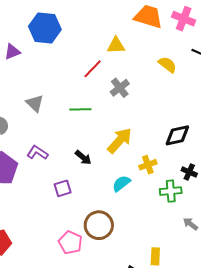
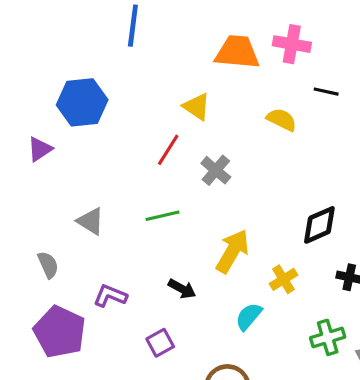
yellow triangle: (116, 45) -> (197, 107), turned 48
green cross: (171, 191) -> (328, 337), moved

